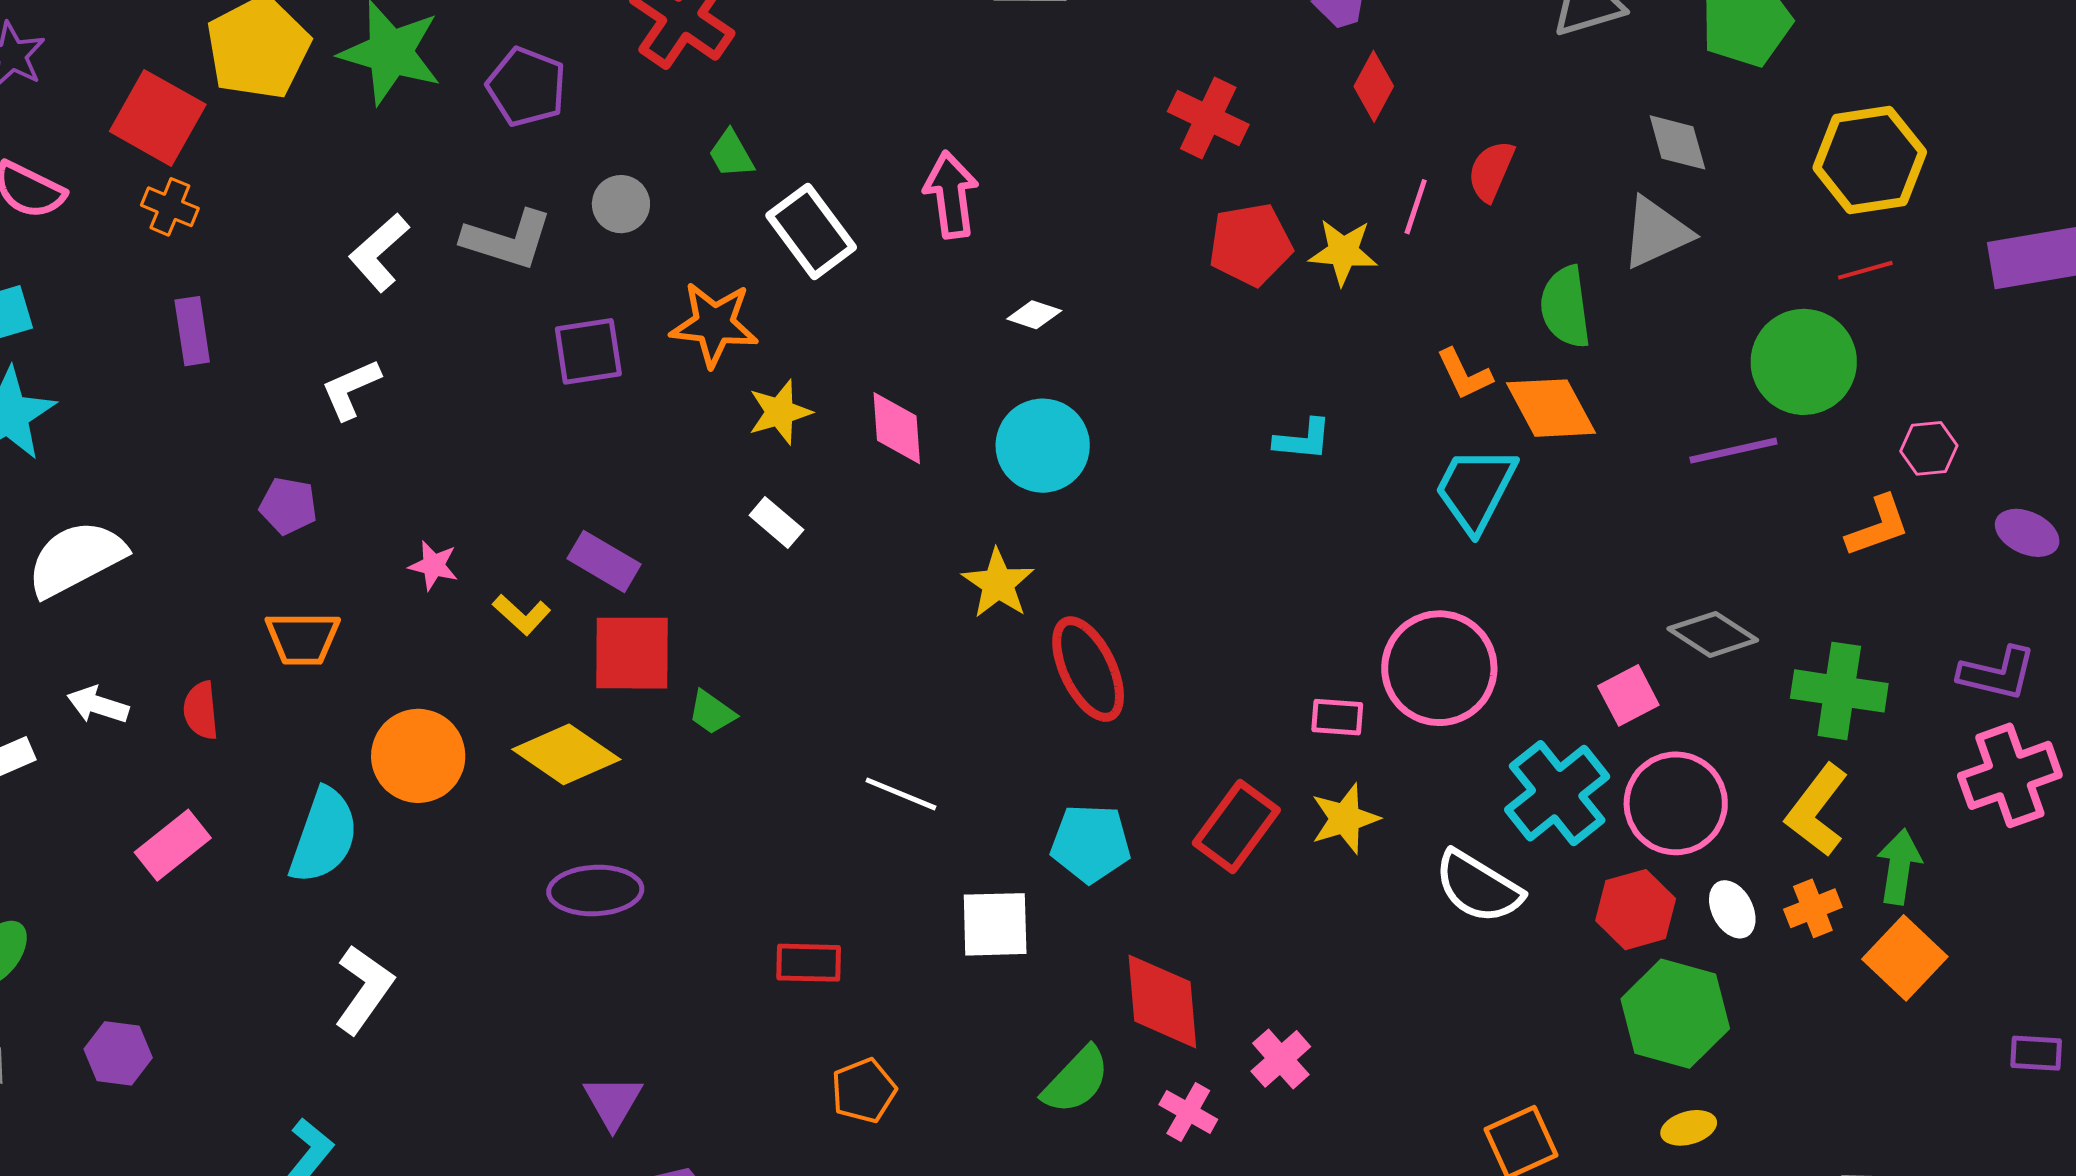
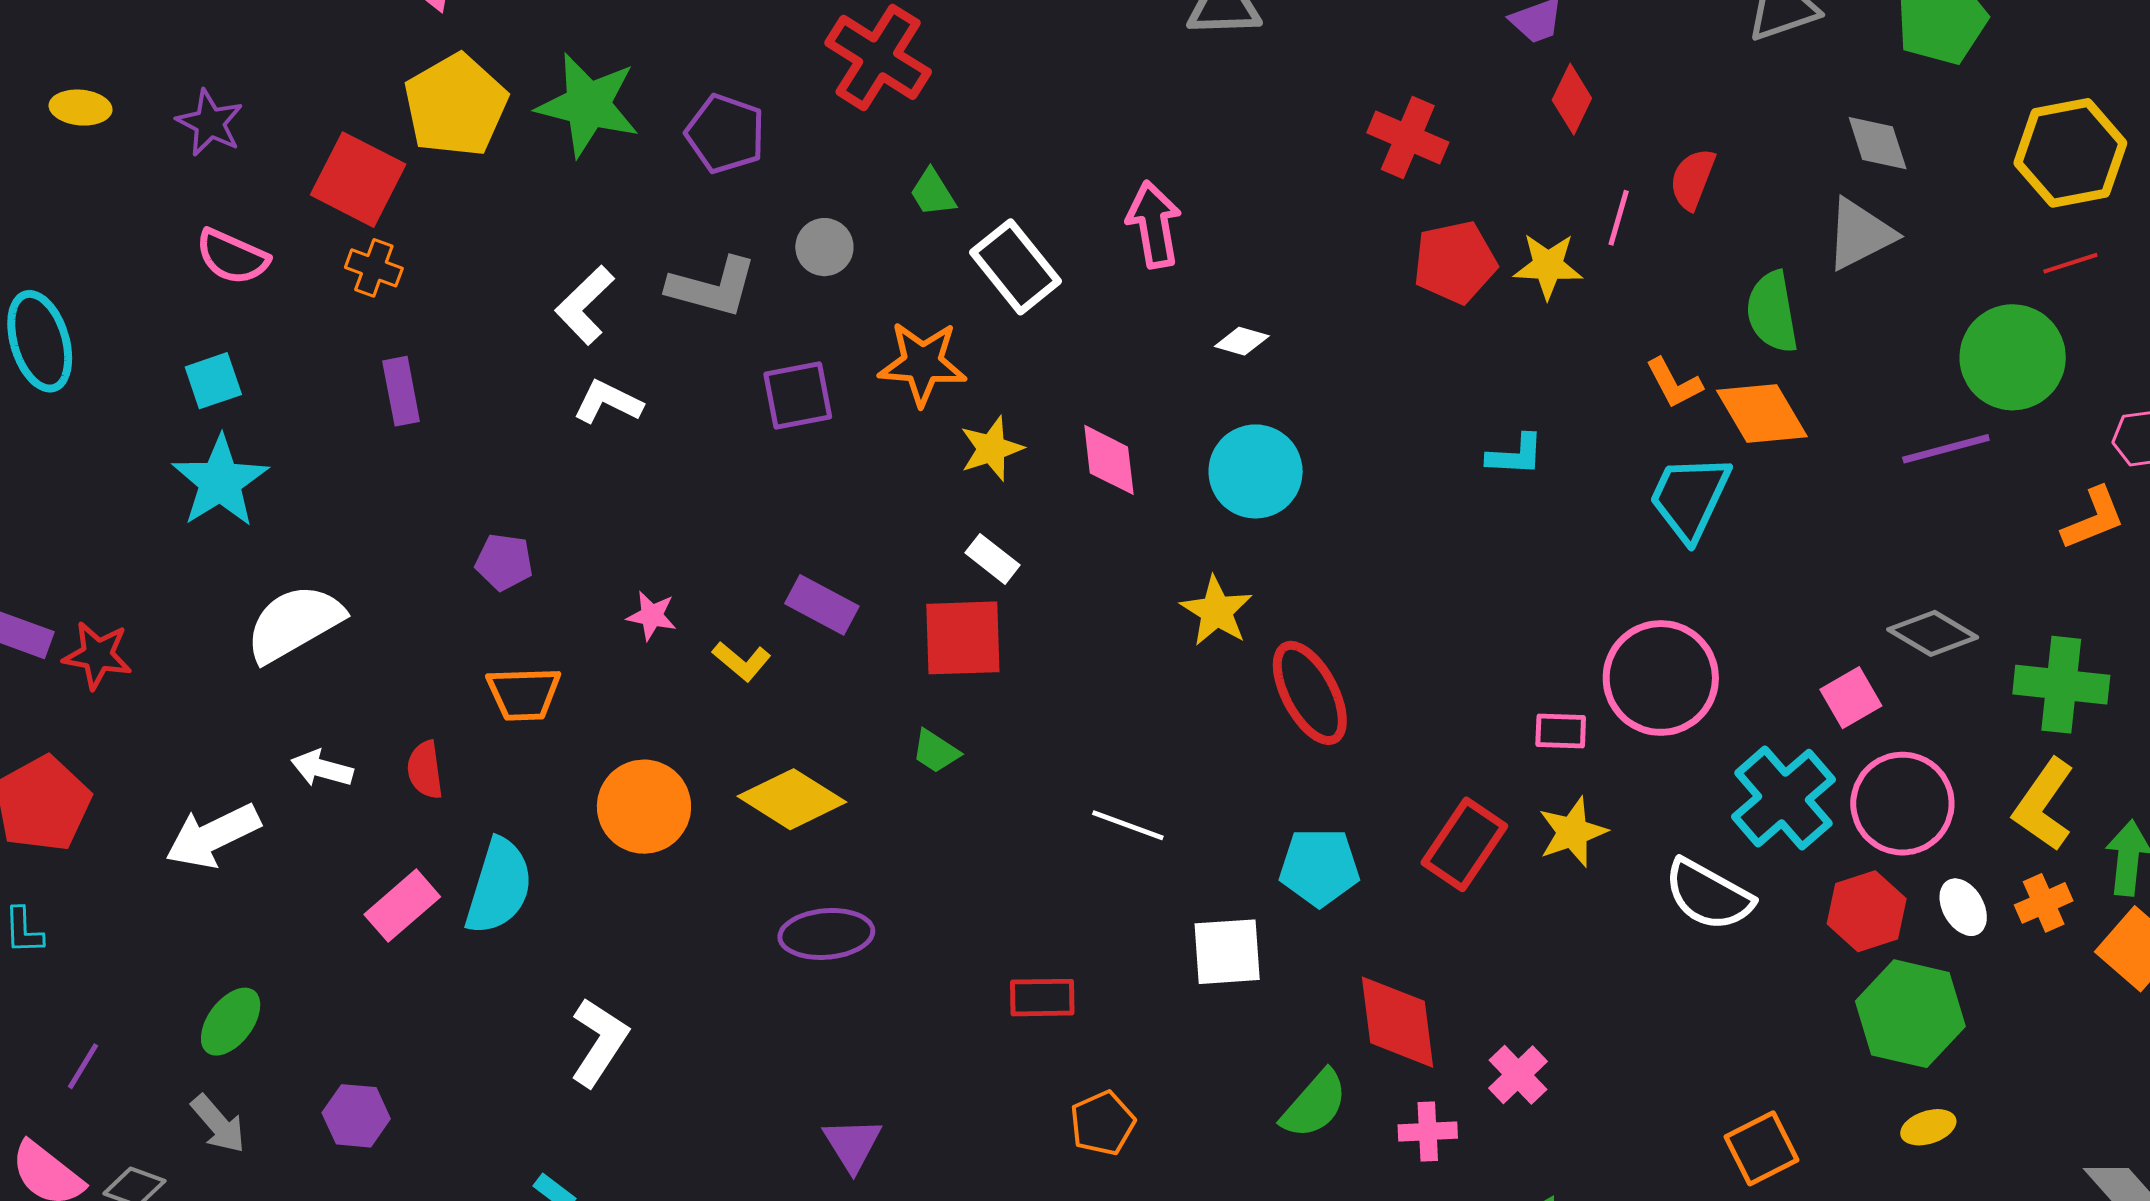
white L-shape: (351, 389) -> (608, 402), moved, turned 52
red square: (632, 653) -> (963, 638), moved
cyan semicircle: (324, 836) -> (499, 886), moved
pink cross: (1188, 1112) -> (1428, 1131), turned -30

